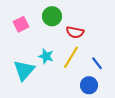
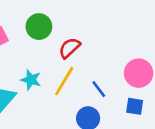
red semicircle: (75, 32) -> (69, 48), turned 126

